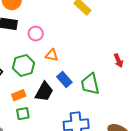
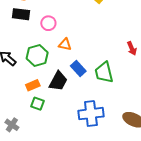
green square: (23, 114) -> (38, 104), turned 32

